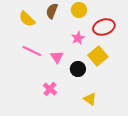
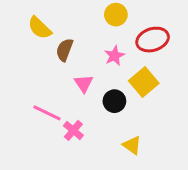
brown semicircle: (52, 11) -> (65, 50), moved
pink line: (32, 51) -> (47, 113), moved

